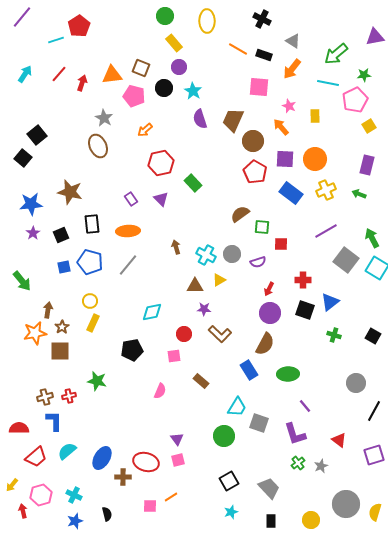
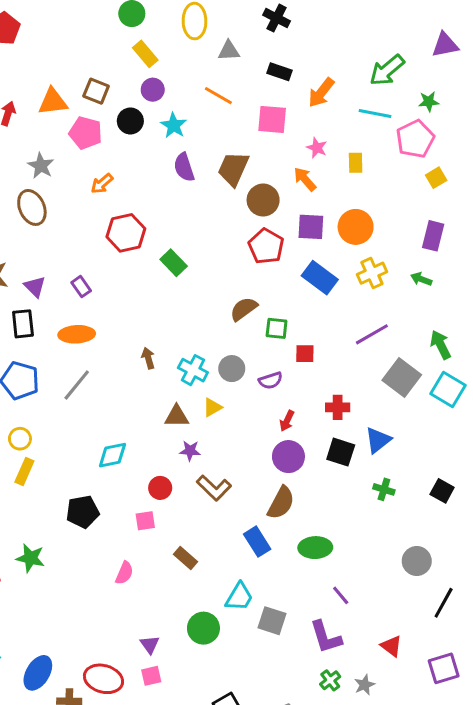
gray triangle: (293, 41) -> (229, 51), moved, turned -35
orange line: (238, 49) -> (218, 96), moved
purple triangle: (161, 199) -> (35, 287), moved
green circle: (224, 436) -> (203, 628), moved

